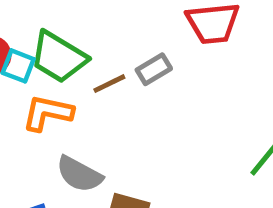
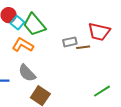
brown line: (109, 84) -> (83, 47), moved

